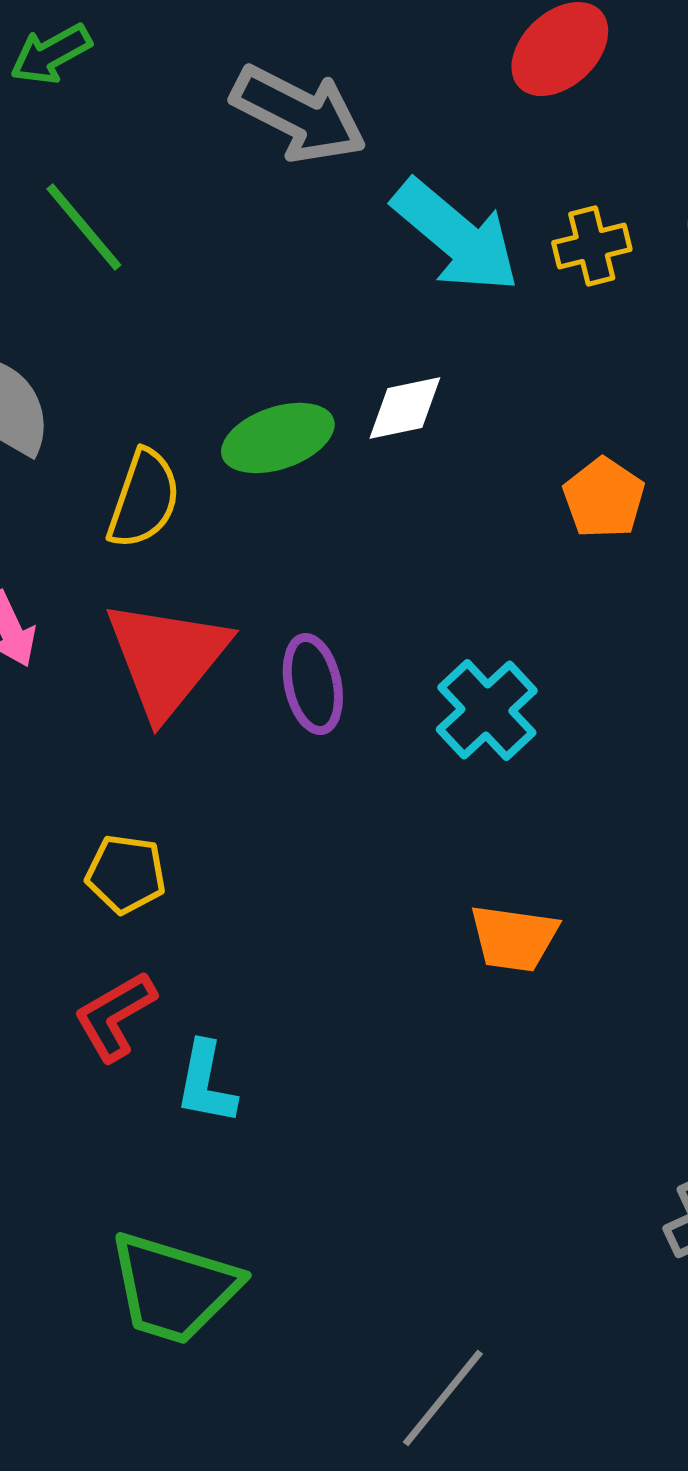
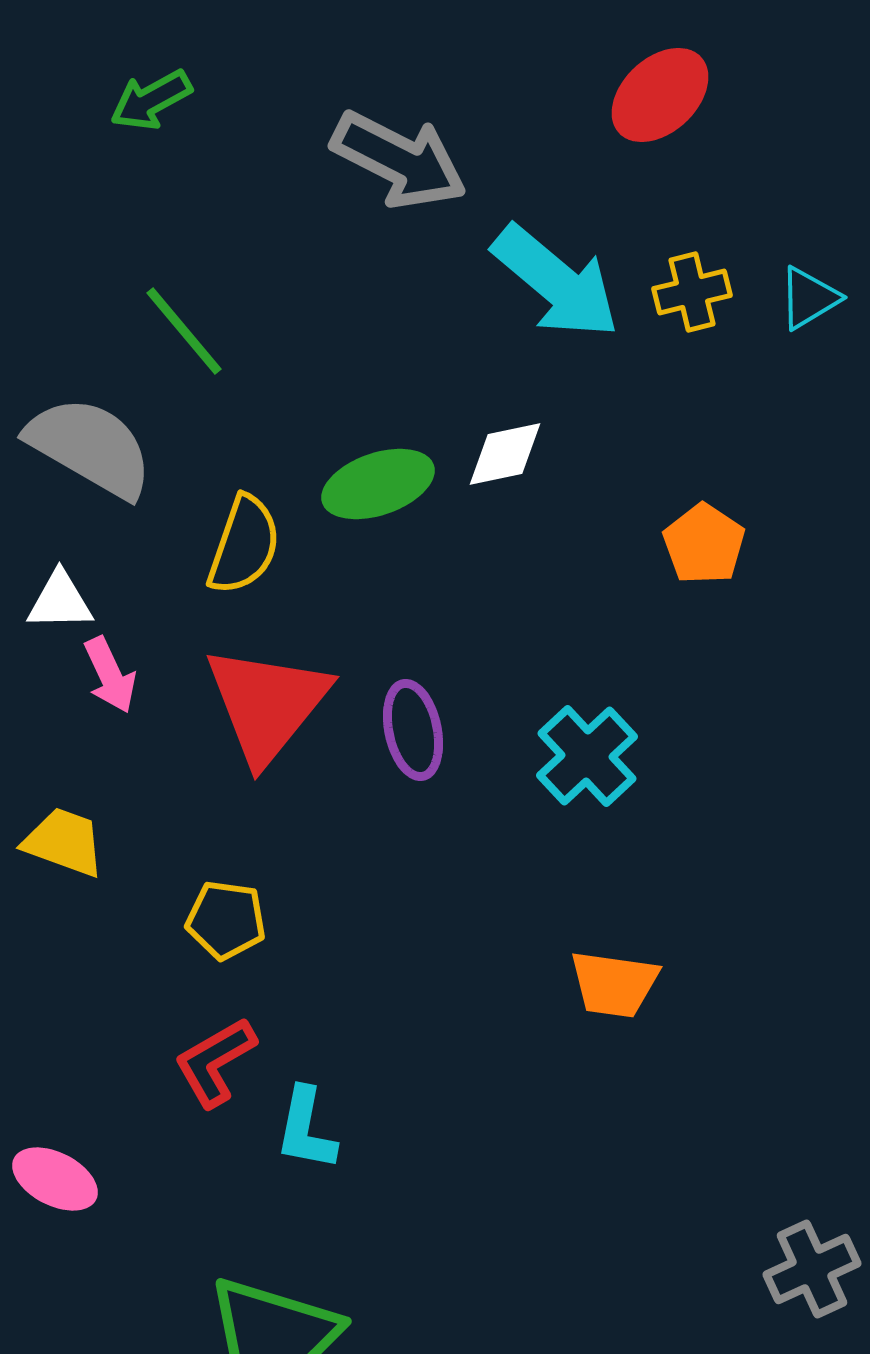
green line: (84, 227) -> (184, 331), moved

